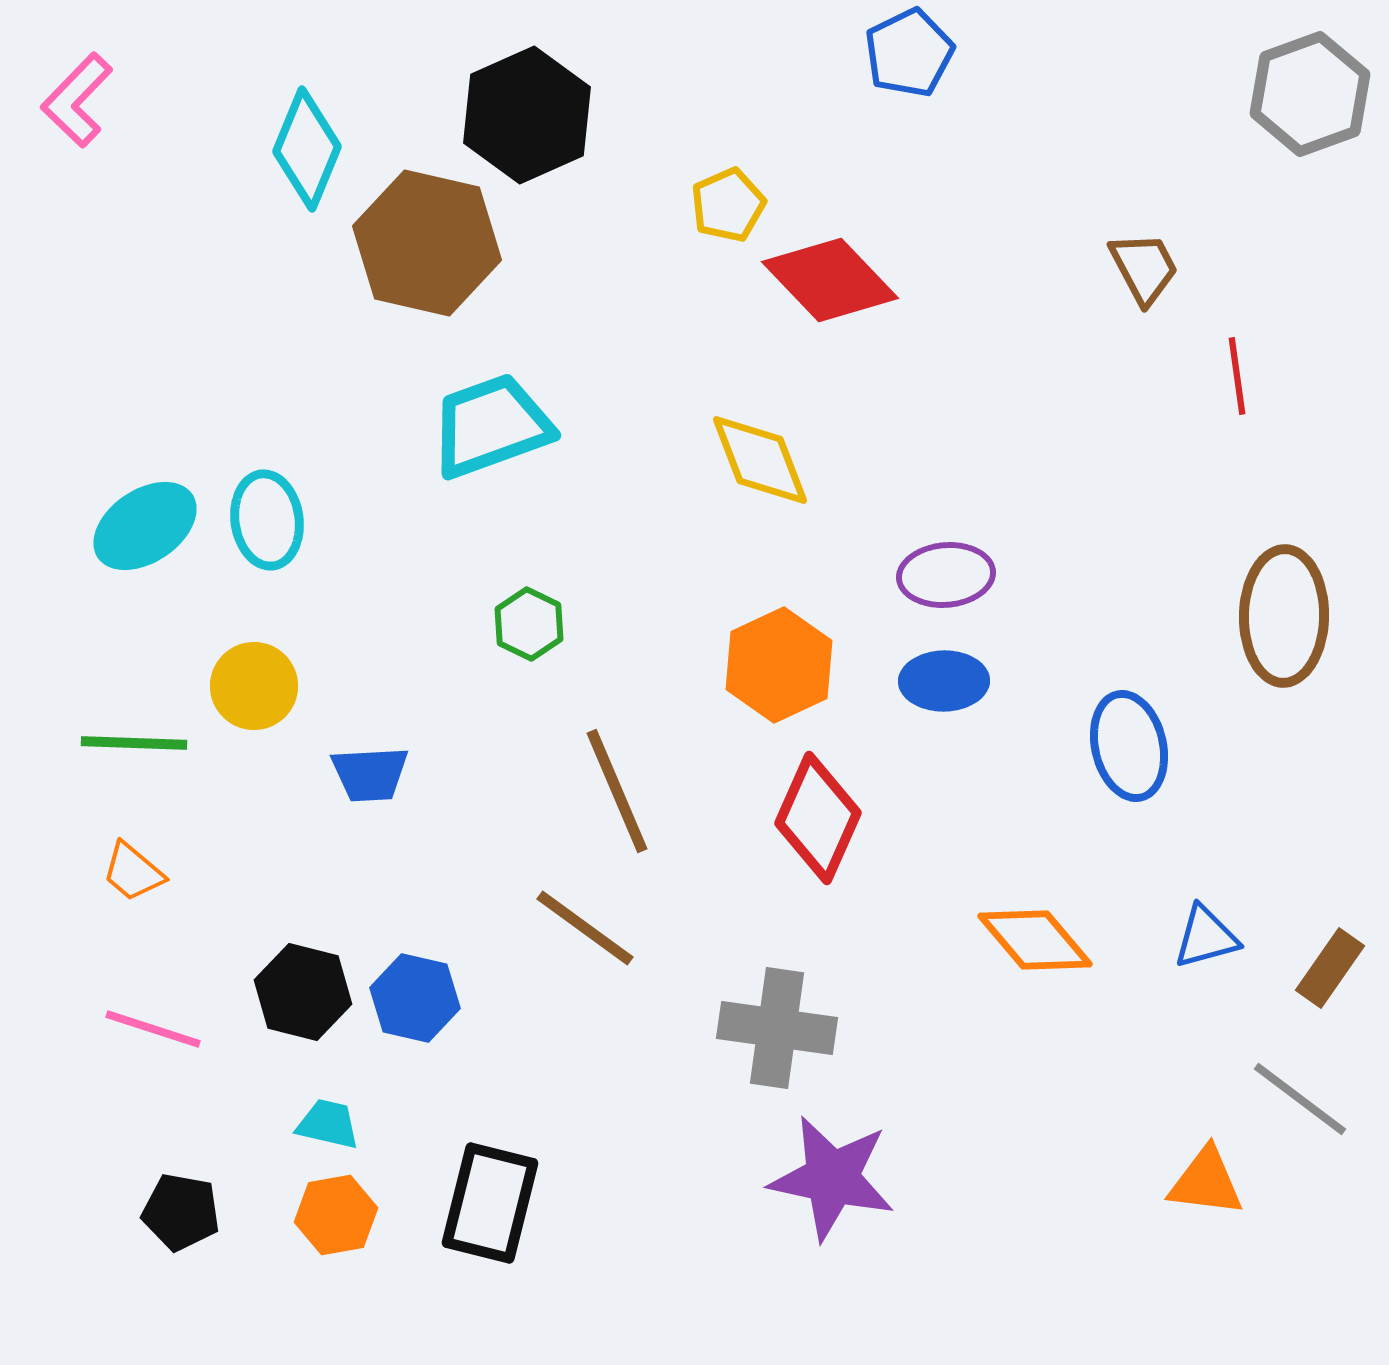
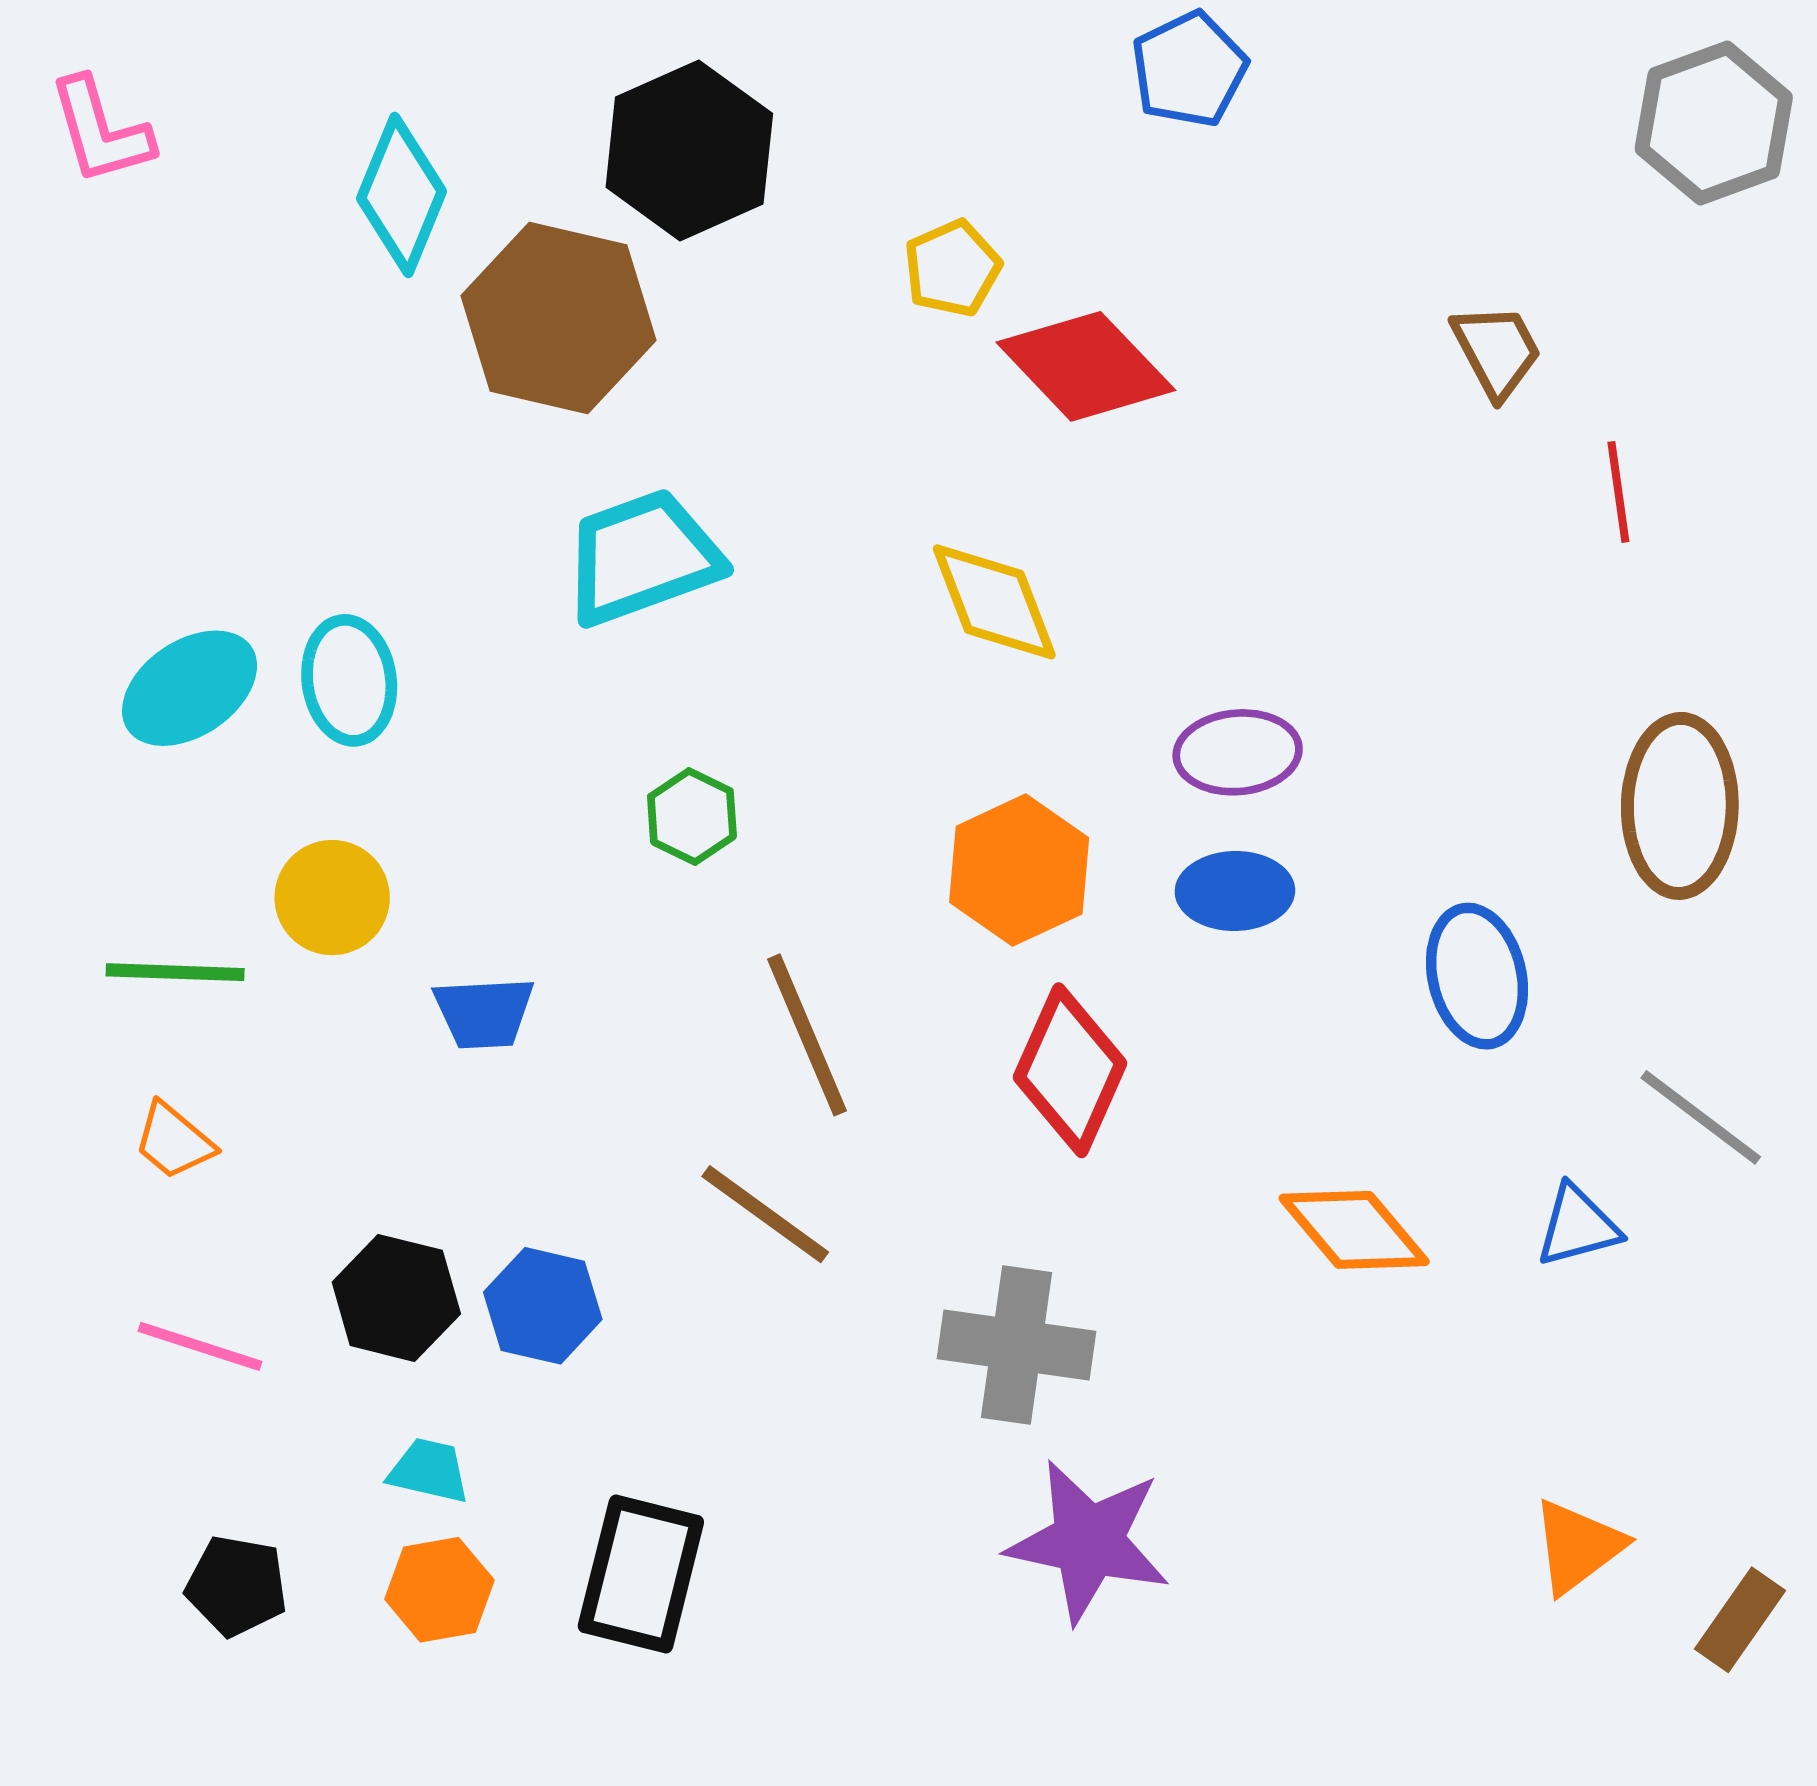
pink L-shape: (77, 100) -> (101, 131), turned -60
brown rectangle: (1330, 968) -> (1740, 1620), moved
gray line: (1300, 1099) -> (1701, 1117), moved
orange triangle: (1206, 1182) -> (1578, 1547), turned -44

